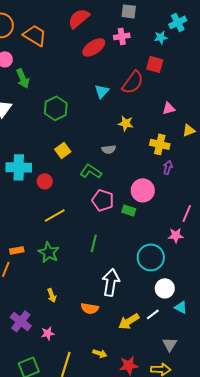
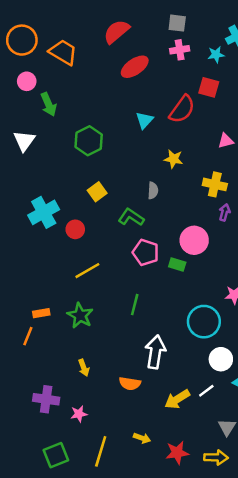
pink cross: (122, 36) -> (180, 50), moved
gray semicircle: (109, 149) -> (153, 191), turned -80
cyan cross: (19, 167) -> (44, 212), turned -30
purple cross: (21, 321) -> (46, 399), turned -30

